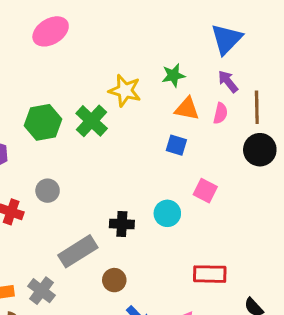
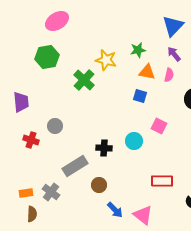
green hexagon: (43, 122) -> (47, 57), moved

